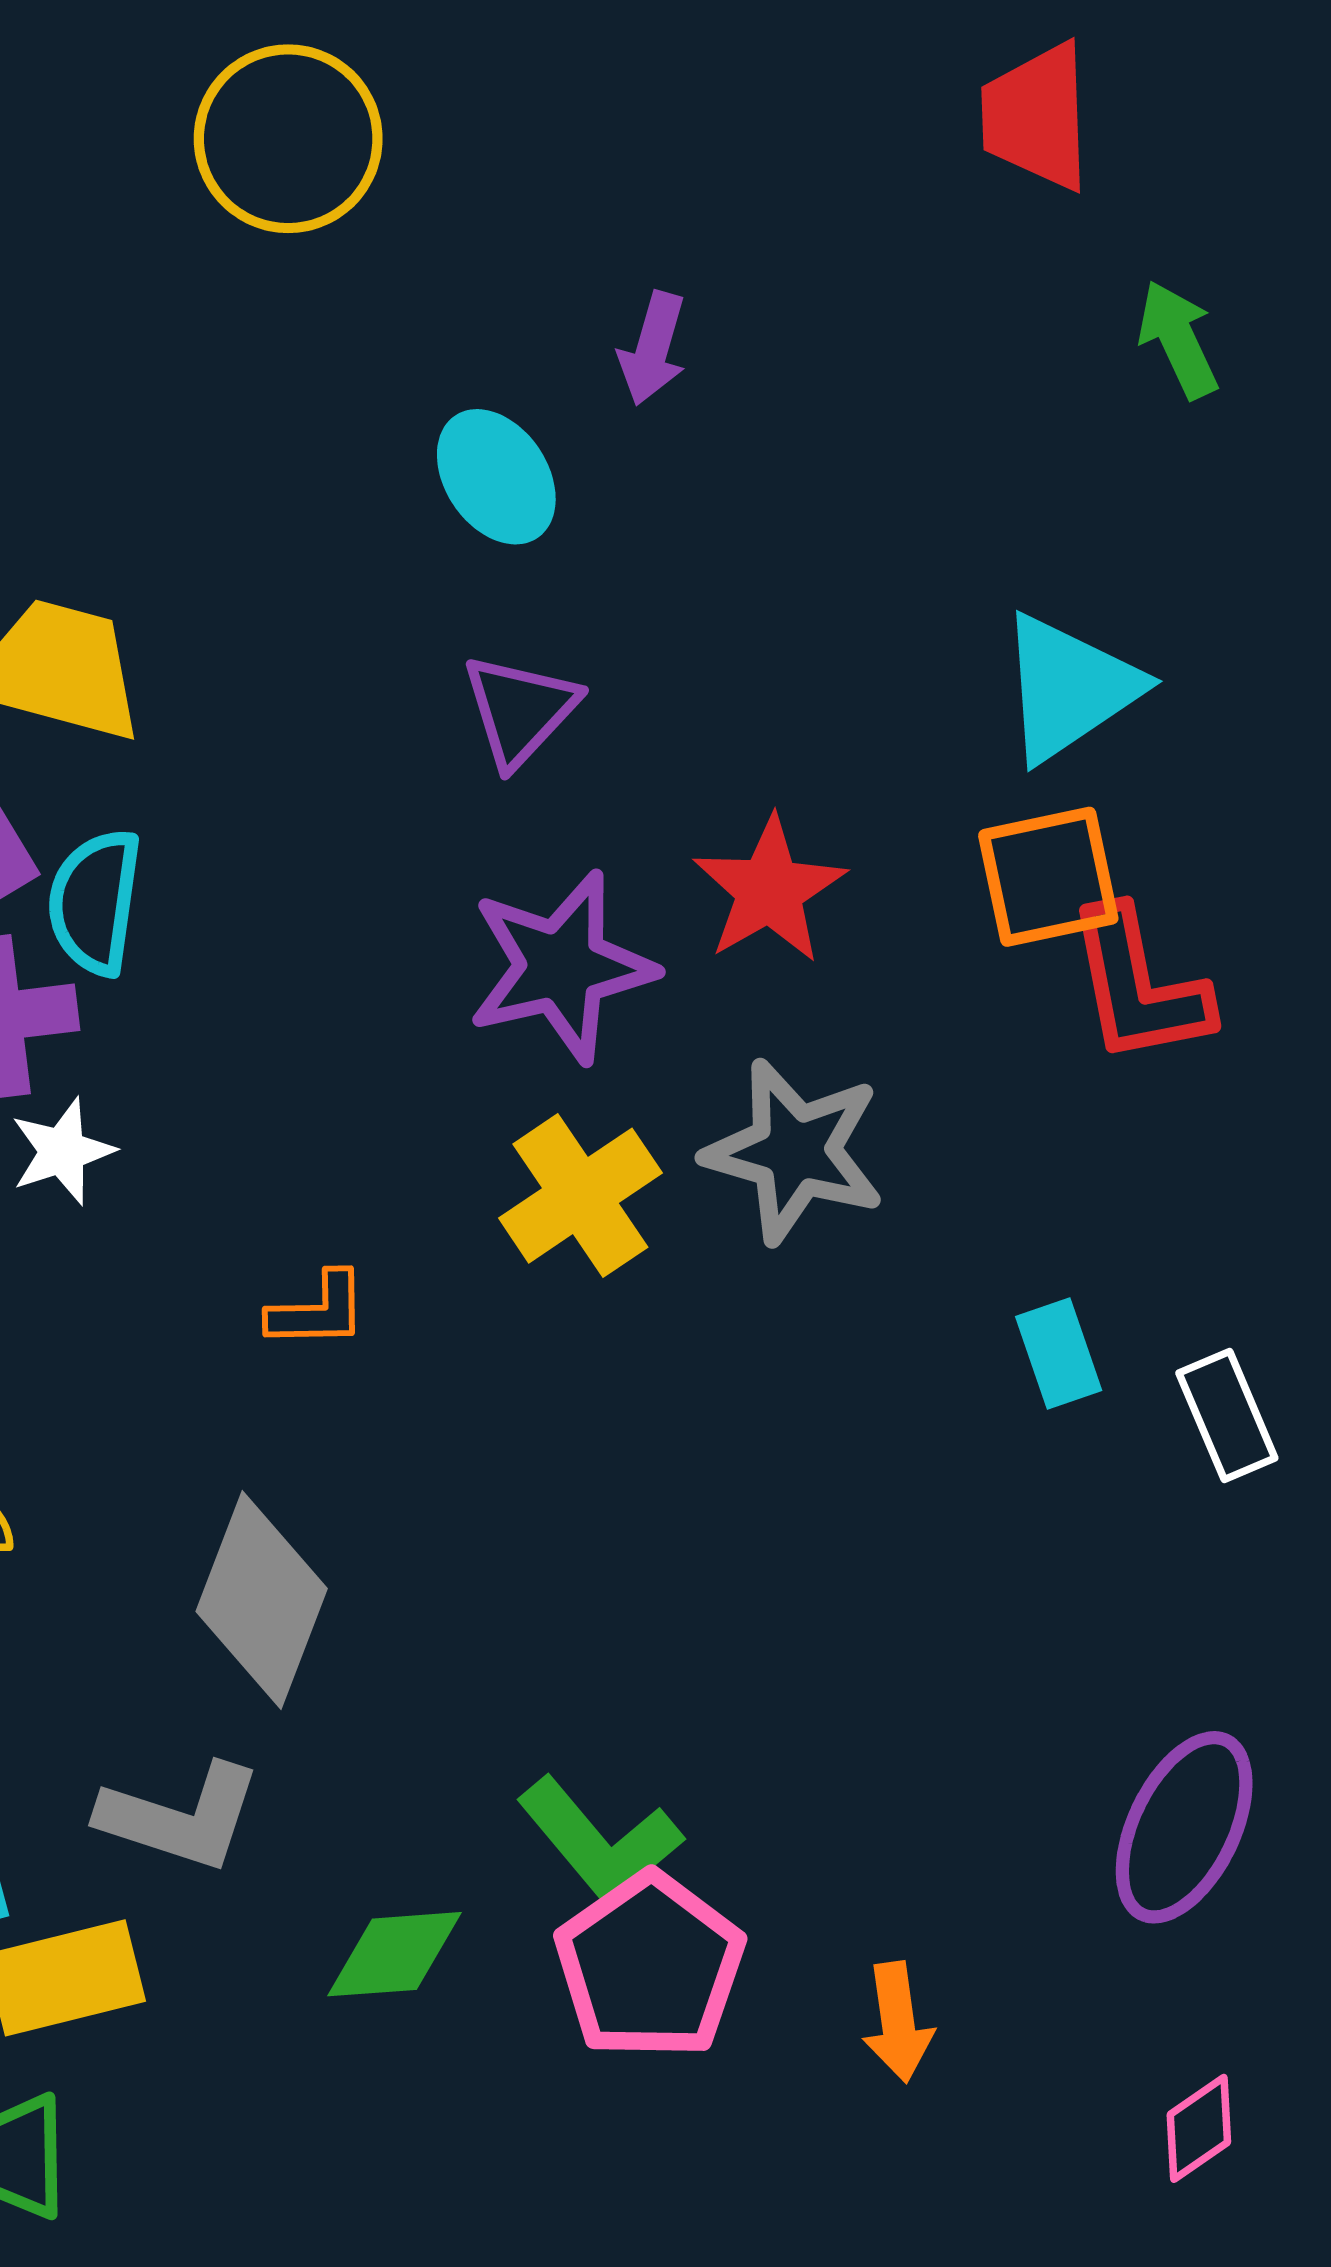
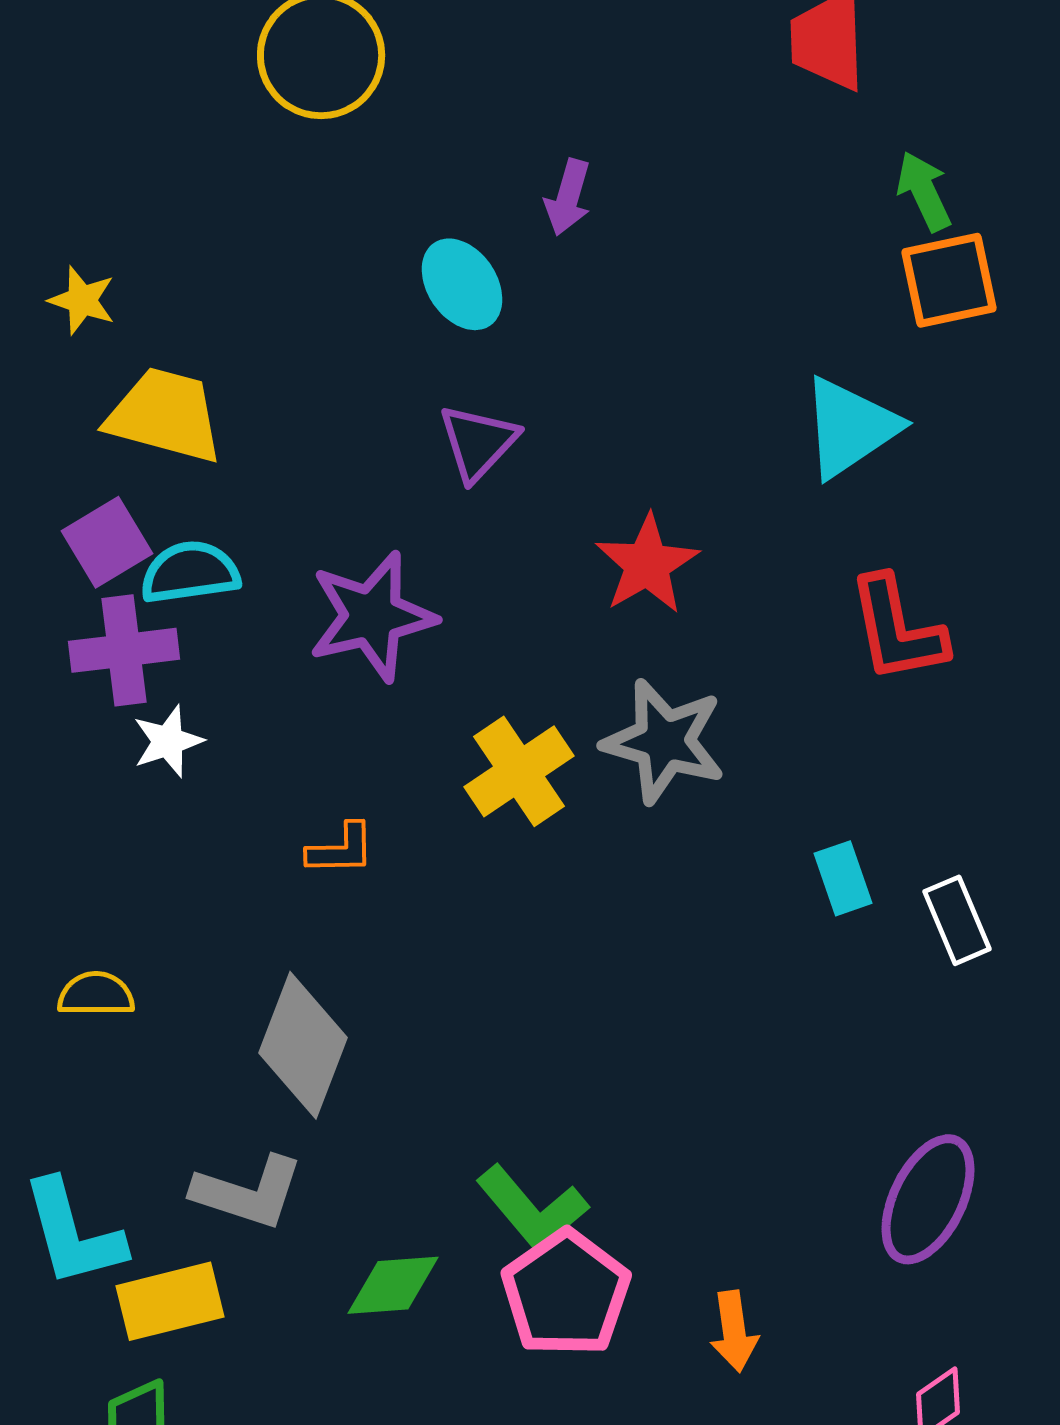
orange square: (1048, 877) -> (949, 280), moved
cyan semicircle: (95, 902) -> (190, 572), turned 74
purple star: (561, 967) -> (372, 616), moved

